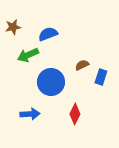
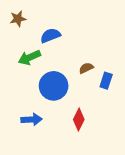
brown star: (13, 27) -> (18, 19), moved

